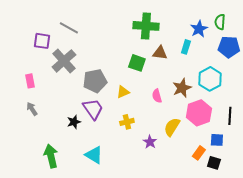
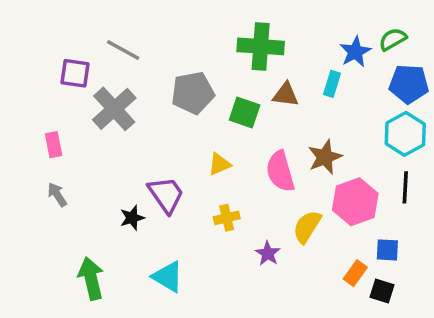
green semicircle: (220, 22) -> (393, 39), turned 56
cyan hexagon: (210, 79) -> (405, 134), moved
gray pentagon: (95, 81) -> (193, 93), moved
pink semicircle: (157, 96) -> (280, 171), size x1.6
black line: (230, 116) -> (405, 187), moved

